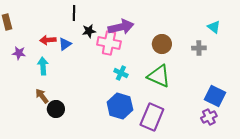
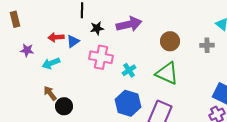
pink cross: (109, 43) -> (101, 57), moved
cyan arrow: (43, 66) -> (51, 63), turned -108
cyan cross: (121, 73) -> (129, 70), turned 32

